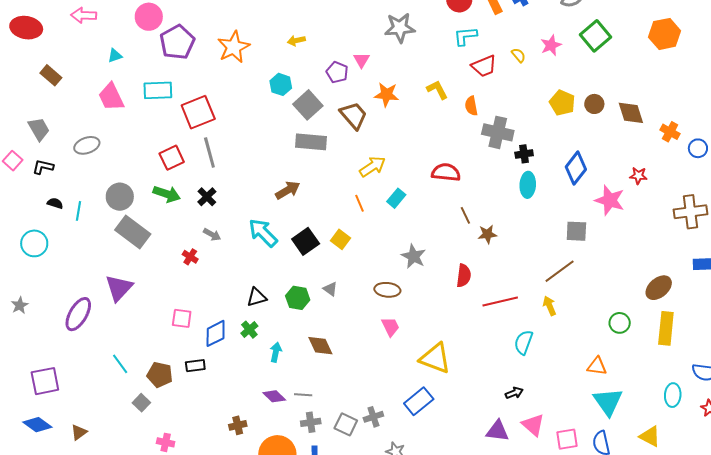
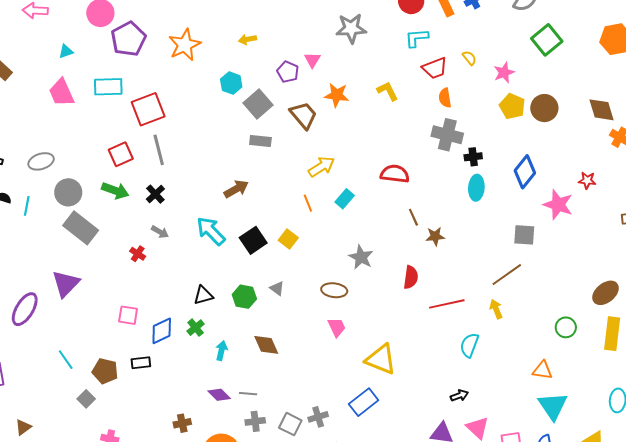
pink star: (551, 45) -> (504, 73), moved
brown circle: (594, 104) -> (544, 108), size x1.4
orange semicircle: (471, 106) -> (445, 98), moved
brown diamond: (631, 113) -> (601, 110), moved
gray rectangle: (311, 142) -> (260, 141), size x0.7
gray ellipse: (87, 145) -> (41, 161), moved

